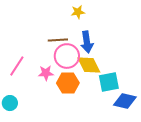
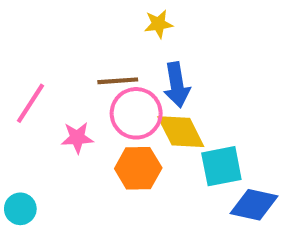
pink line: (17, 66) -> (30, 103), moved
pink star: (46, 73) -> (77, 138), moved

